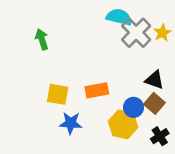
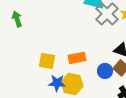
green arrow: (42, 39) -> (17, 19), moved
yellow hexagon: (123, 124) -> (72, 84), moved

